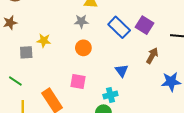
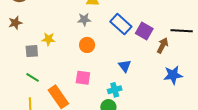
purple square: (145, 25) -> (144, 31), moved
brown arrow: (152, 56) -> (163, 45), moved
green line: (15, 81) -> (33, 77), moved

